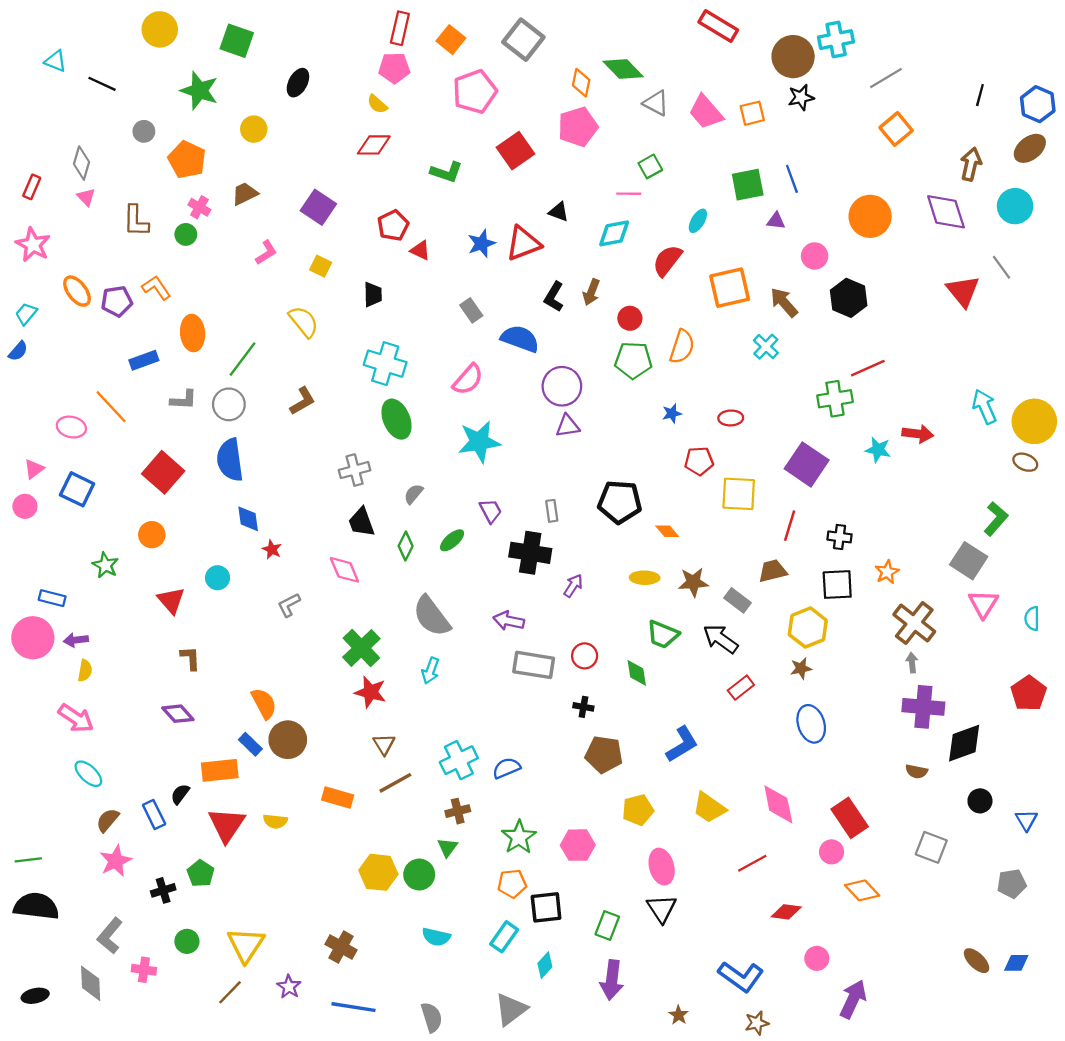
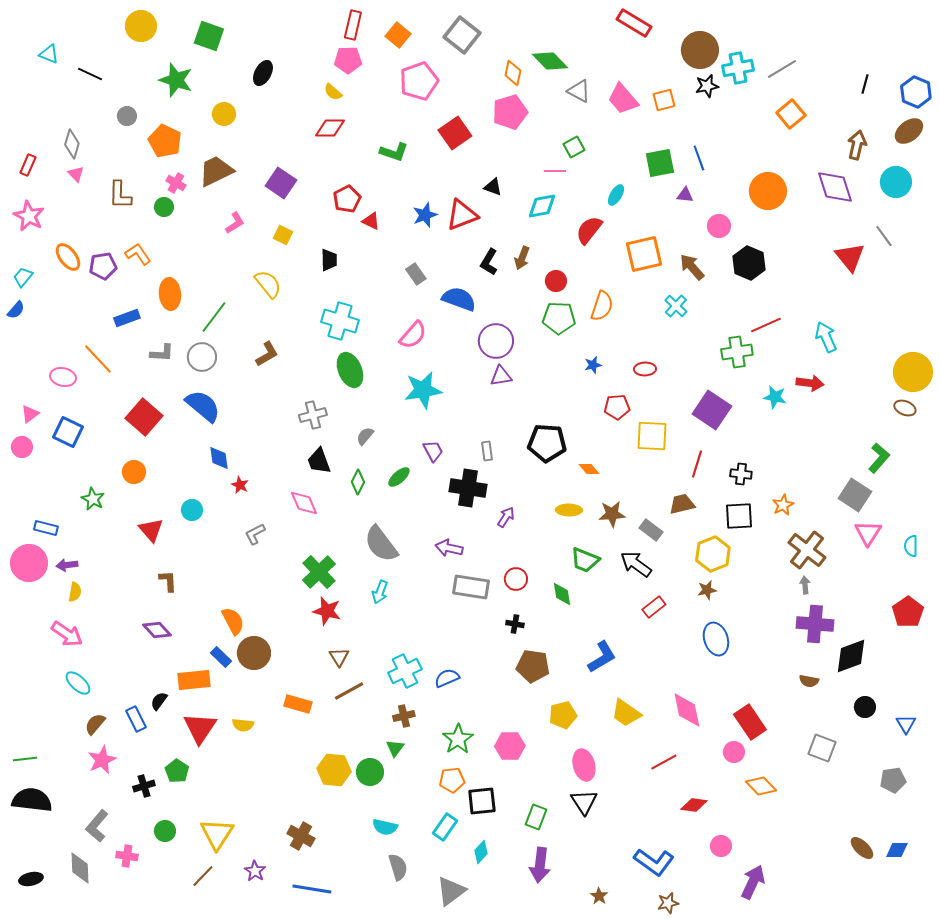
cyan cross: (836, 40) -> (738, 68), moved
brown trapezoid: (245, 194) -> (216, 171), size x1.5
cyan arrow: (984, 407) -> (826, 337), moved
blue semicircle: (230, 460) -> (203, 406), turned 138
gray semicircle: (432, 1017) -> (398, 867), moved

